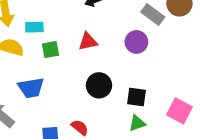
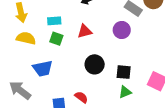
cyan rectangle: (34, 27) -> (54, 21), moved
green square: (50, 50) -> (56, 39), turned 32

